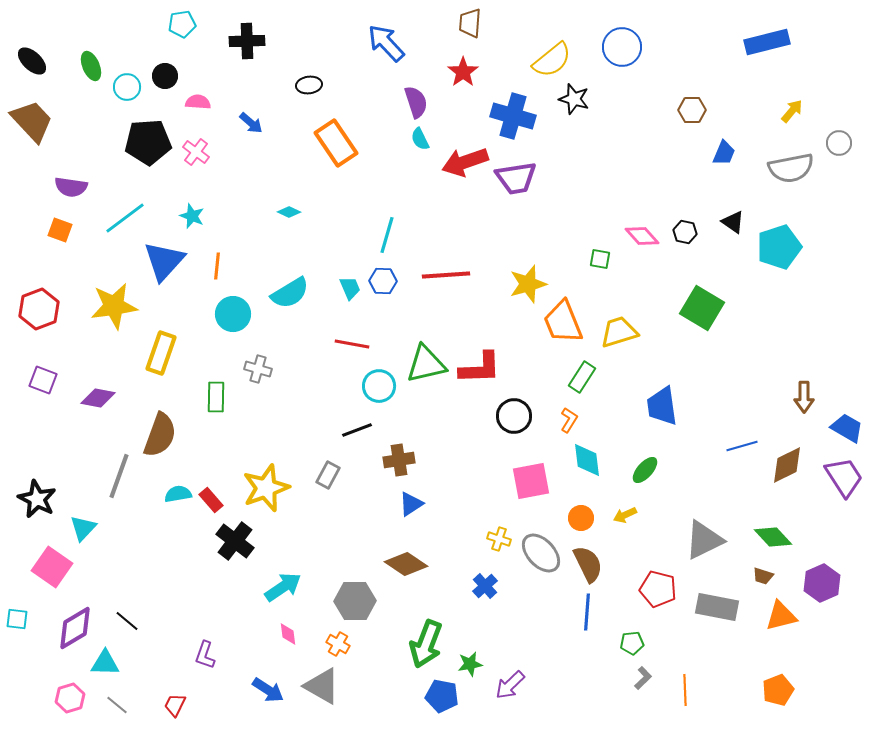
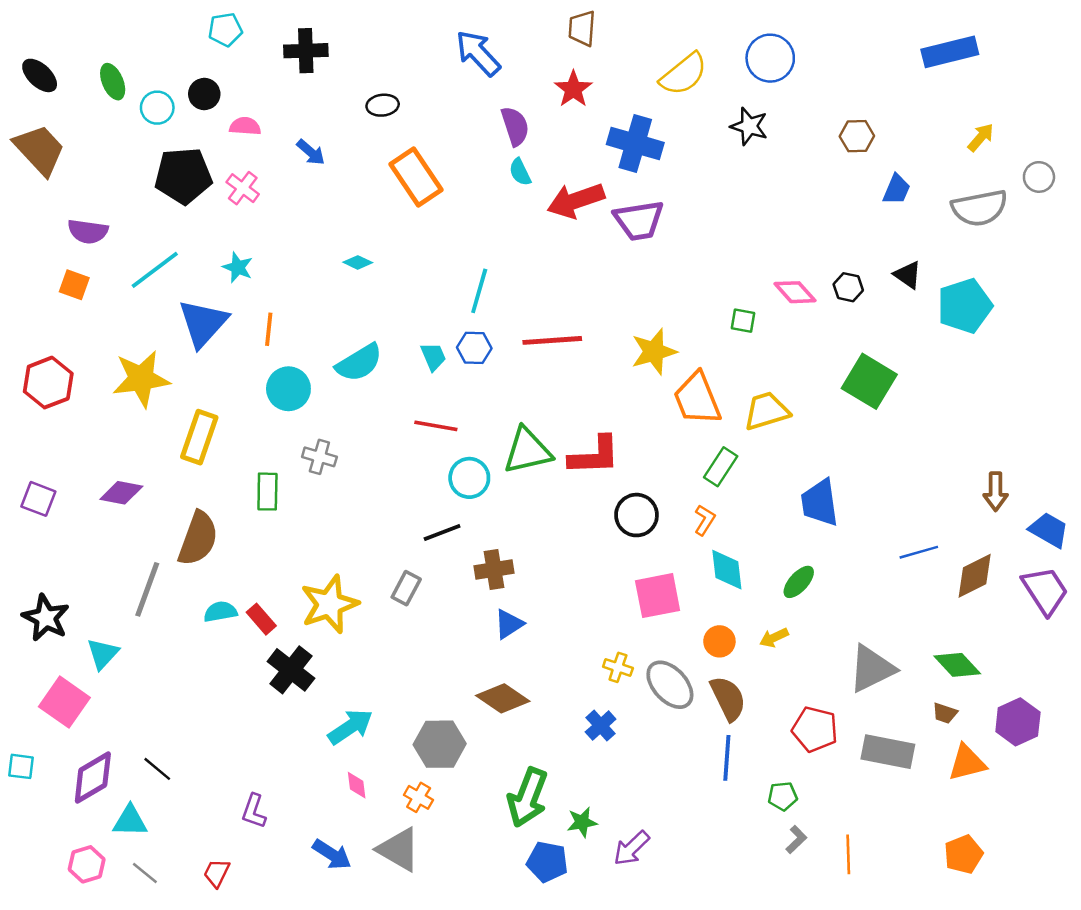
black star: (574, 99) -> (749, 126), moved
purple square: (43, 380) -> (38, 499), moved

